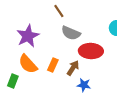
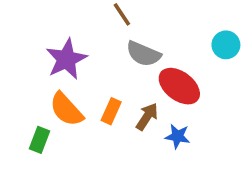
red ellipse: (91, 51) -> (179, 86), turned 35
blue star: (84, 85) -> (178, 136), moved

